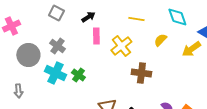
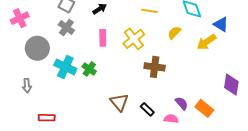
pink rectangle: (96, 36) -> (103, 38), moved
gray cross: (57, 46) -> (66, 27), moved

